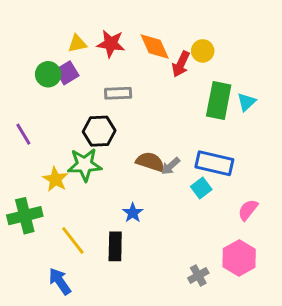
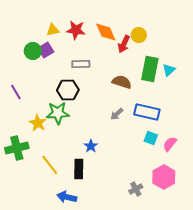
brown semicircle: (150, 162) -> (122, 82), moved
cyan square: (201, 188) -> (151, 138), moved, turned -32
blue arrow: (60, 281) -> (67, 197), moved, turned -42

